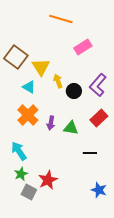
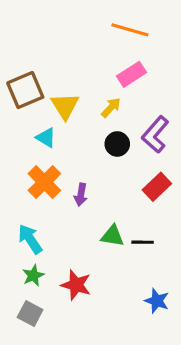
orange line: (61, 19) -> (130, 30), moved
brown square: (16, 57) -> (25, 90), turned 30
yellow arrow: (58, 81) -> (111, 108), moved, turned 64
green triangle: (71, 128) -> (112, 236), moved
red star: (48, 180) -> (76, 285), turned -30
gray square: (29, 192) -> (30, 314), moved

